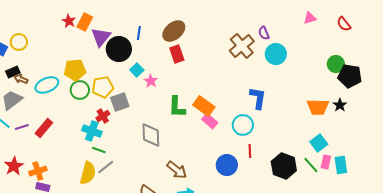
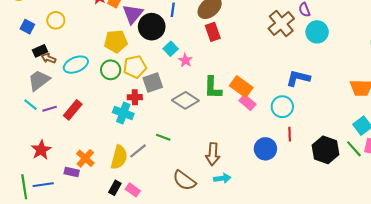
yellow circle: (19, 42) -> (56, 20), moved
yellow pentagon: (75, 70) -> (116, 41), moved
blue L-shape: (258, 98) -> (298, 78), turned -85
red cross: (103, 116) -> (135, 97), turned 32
gray diamond: (151, 135) -> (185, 100), moved, turned -55
green line: (99, 150) -> (163, 137), moved
brown arrow: (177, 170) -> (213, 154), turned 55
orange cross: (38, 171) -> (85, 158), moved, turned -30

